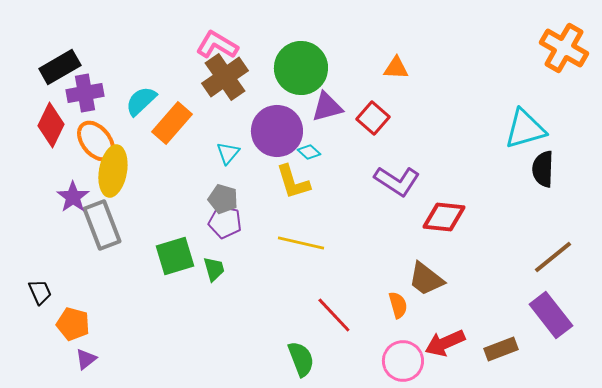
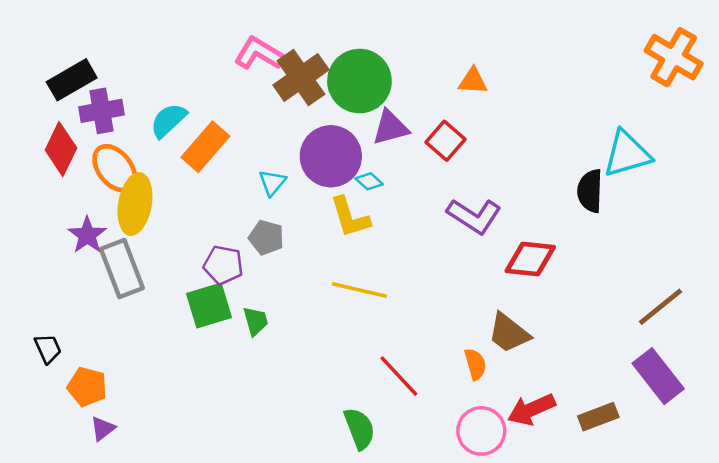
brown cross: (225, 77) -> (301, 77), moved
black semicircle: (543, 169) -> (590, 191), moved
purple pentagon: (225, 222) -> (223, 265), moved

